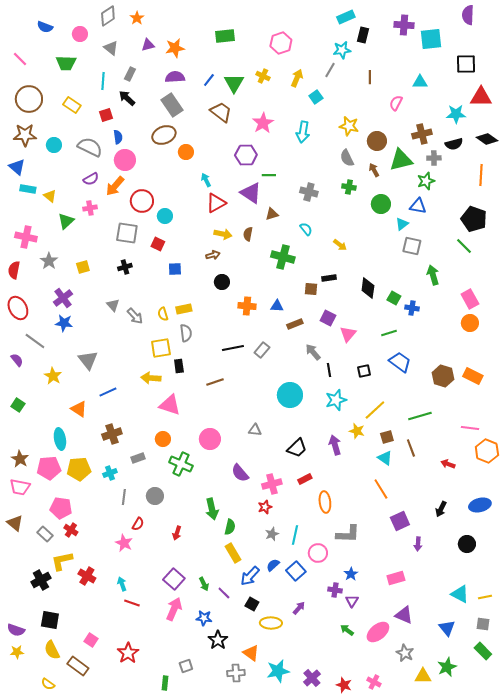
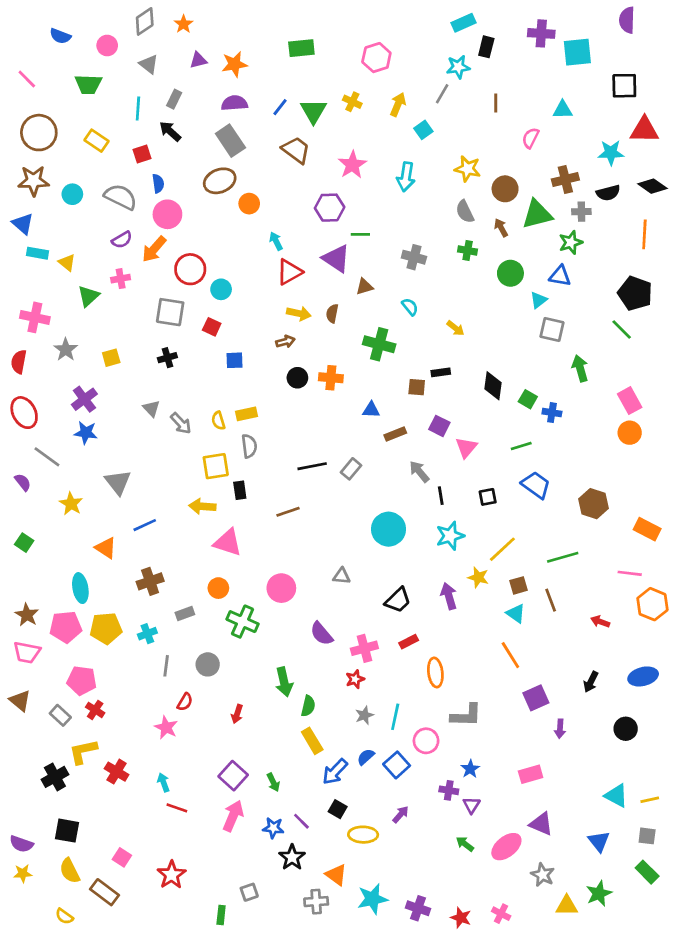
orange cross: (247, 306) -> (331, 378), moved
orange rectangle: (473, 376) -> (647, 529), moved
purple line: (224, 593) -> (301, 821), moved
purple cross: (312, 678) -> (418, 908), turned -30

